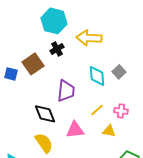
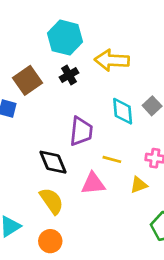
brown square: (33, 64) -> (27, 80), moved
yellow line: (97, 110) -> (112, 159), moved, turned 56
yellow triangle: (109, 131) -> (139, 185), turned -32

